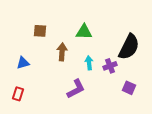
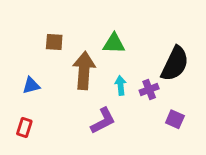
brown arrow: (62, 52) -> (84, 71), size x1.5

